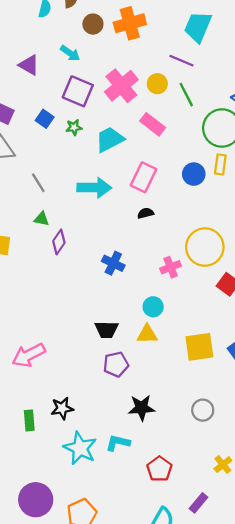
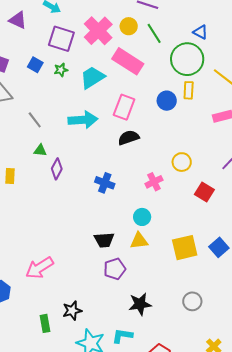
pink rectangle: (153, 124) -> (128, 61), size x1.4
black semicircle: (146, 213) -> (129, 138), size x1.5
yellow circle: (205, 247) -> (182, 162), size x0.6

